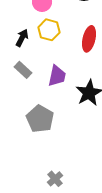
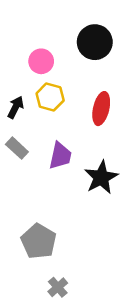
gray pentagon: (40, 119) -> (39, 241), moved

